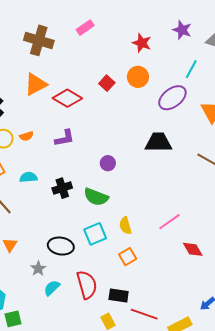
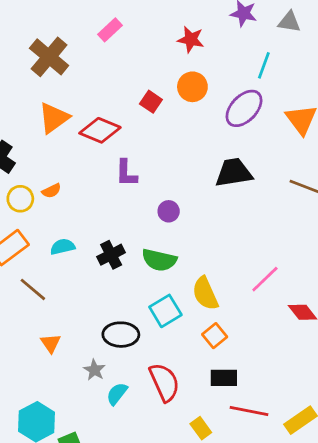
brown cross: (39, 40) -> (49, 57), turned 32
purple L-shape: (64, 138) -> (126, 173), moved, turned 110
yellow semicircle: (125, 226) -> (205, 293), size x1.4
black rectangle: (119, 295) -> (224, 378), moved

